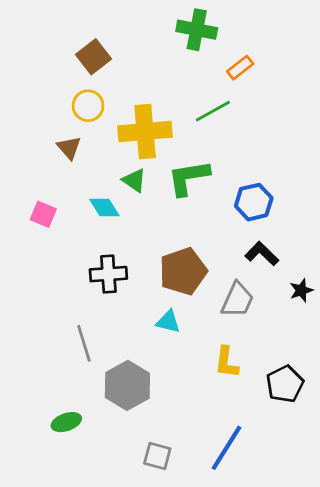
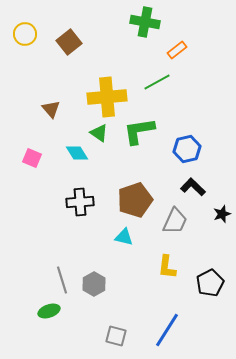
yellow circle: (88, 106) -> (25, 34), moved
gray line: (84, 343) -> (62, 280), moved
gray hexagon: (127, 385) -> (94, 284), size x0.7

